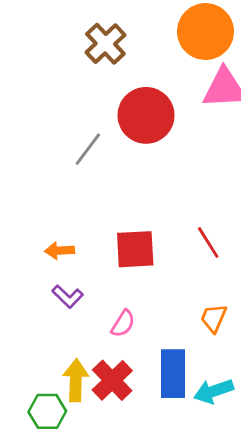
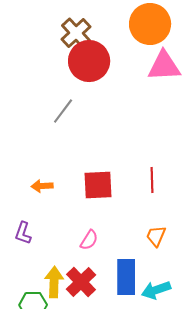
red circle: (146, 115) -> (89, 61), moved
red line: (208, 242) -> (152, 180), turned 30
purple L-shape: (68, 297) -> (23, 233), moved, turned 65

